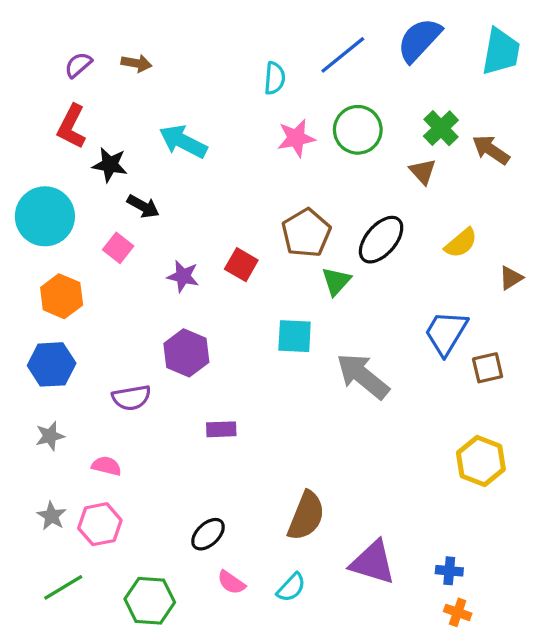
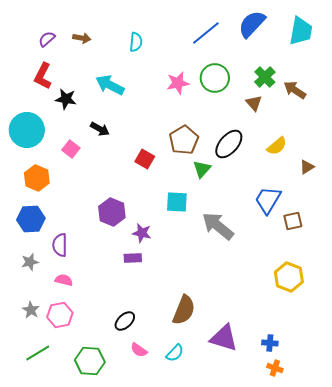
cyan semicircle: (275, 78) -> (136, 42), moved
black arrow: (143, 206) -> (100, 129), moved
purple star: (183, 276) -> (142, 233), moved
purple semicircle: (131, 398) -> (60, 245), moved, turned 100

